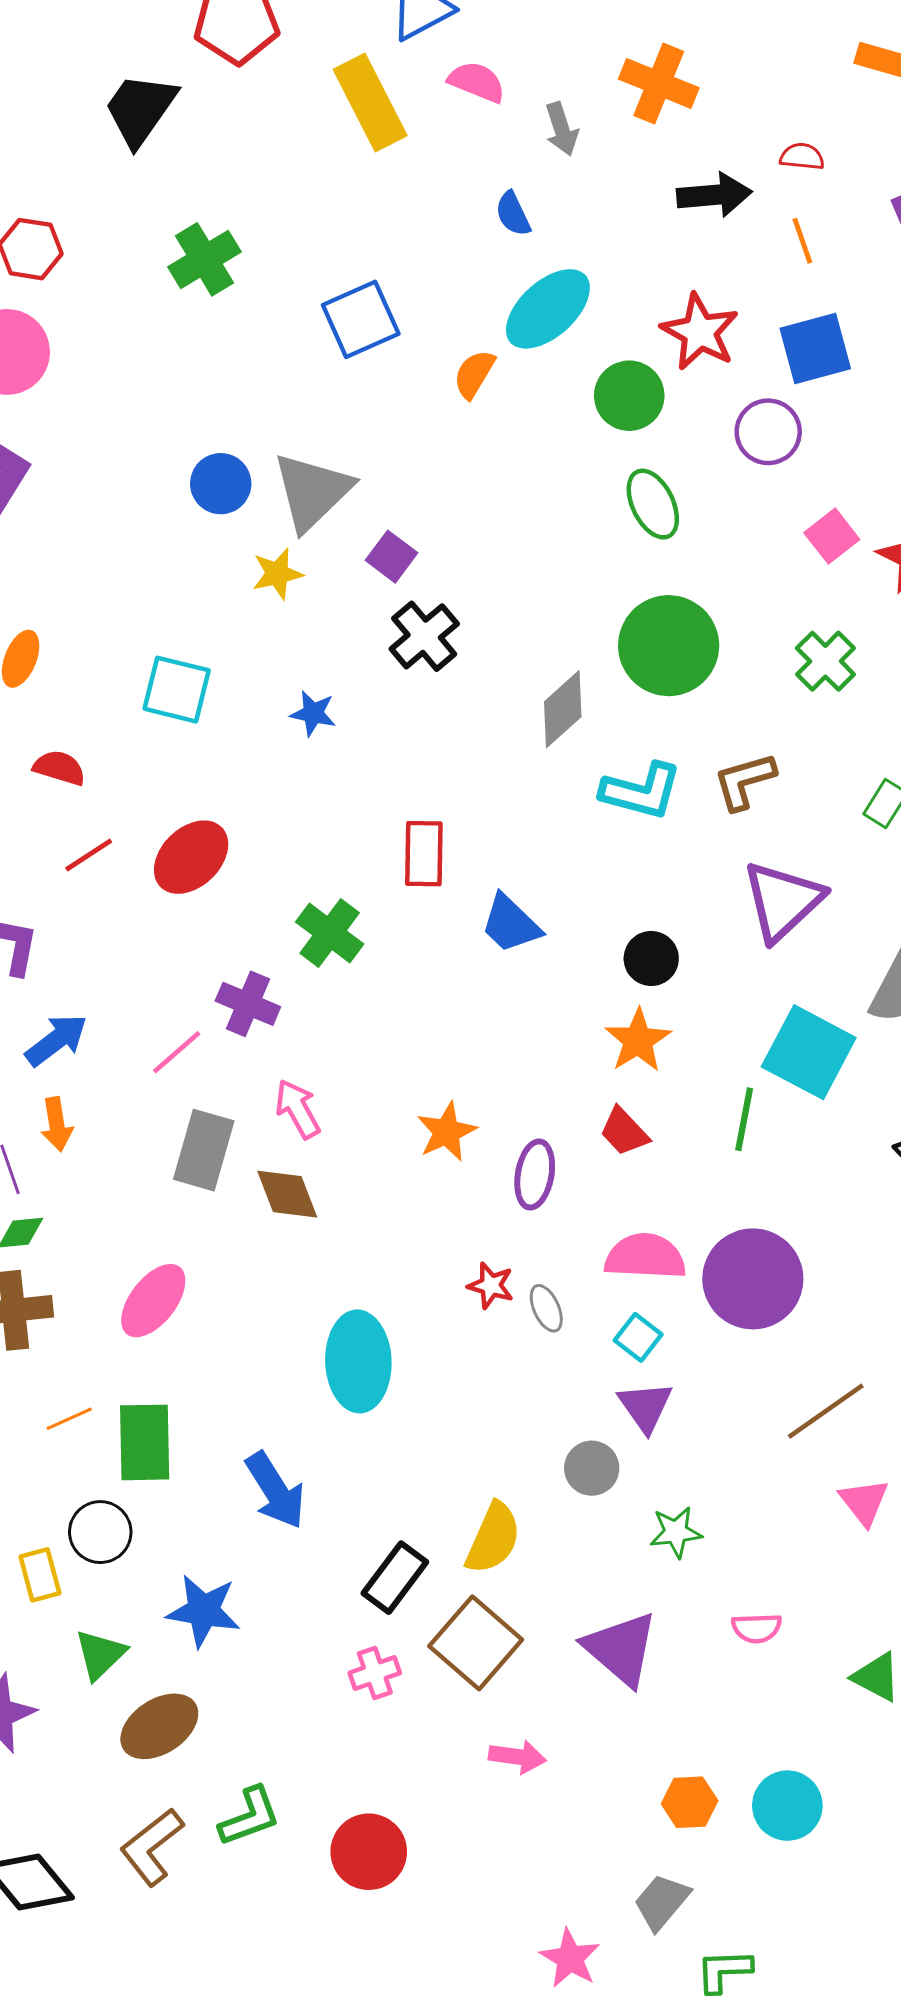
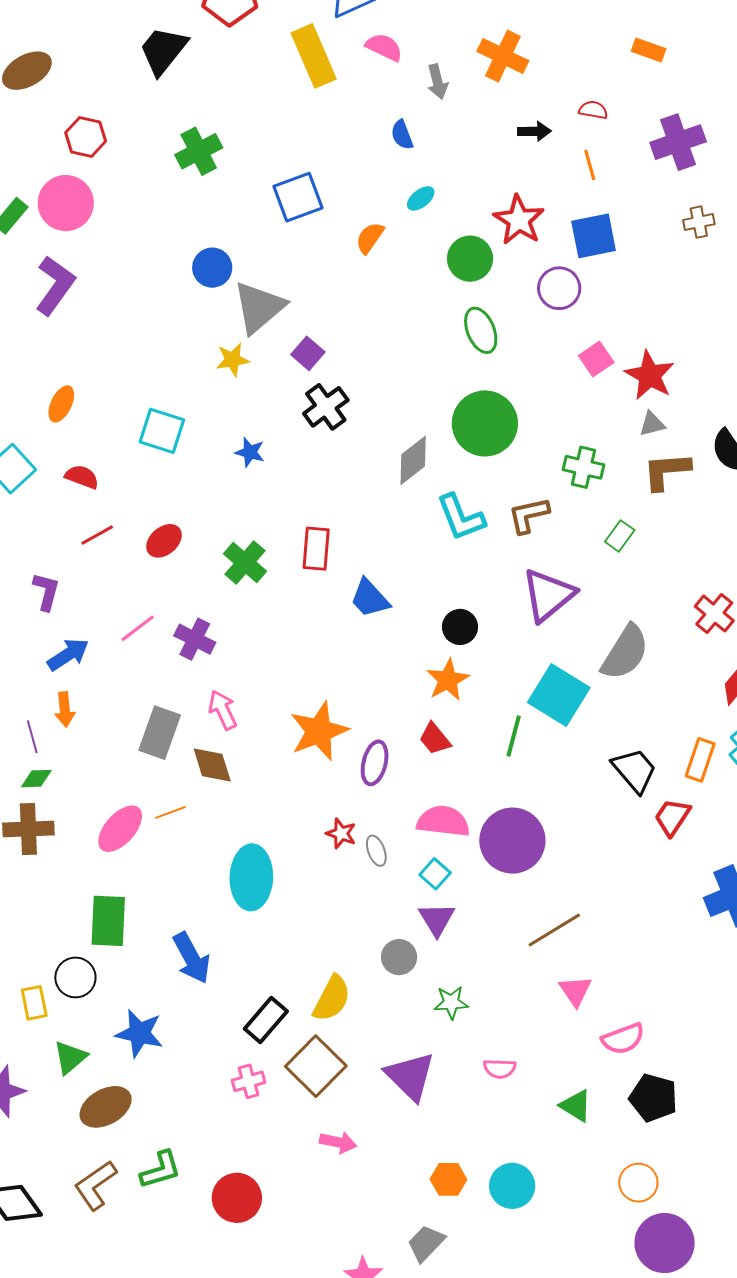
black arrow: (714, 195) -> (534, 131), size x0.7
cyan ellipse: (548, 309) -> (421, 198), size x0.5
blue circle: (221, 484) -> (212, 268), moved
green cross: (825, 661) -> (583, 467), moved, turned -36
cyan L-shape: (641, 791) -> (461, 517), turned 50
red ellipse: (191, 857) -> (164, 541), size x0.7
green cross: (330, 933) -> (245, 562), moved
pink line: (177, 1052) -> (138, 628), moved
orange star: (447, 1132) -> (319, 731), size x1.5
orange line: (69, 1419) -> (170, 812), moved

